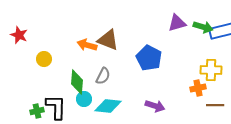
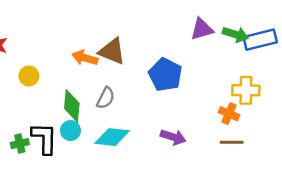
orange cross: (198, 88) -> (229, 114), turned 35
cyan circle: (84, 99) -> (70, 131), moved
brown line: (215, 105) -> (232, 142), moved

